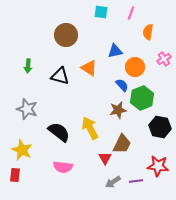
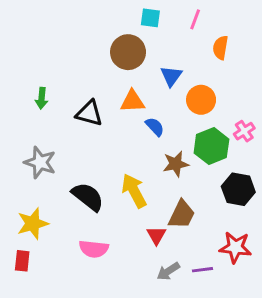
brown circle: (66, 35) -> (128, 52), moved
blue triangle: (115, 51) -> (171, 76), turned -42
pink cross: (164, 59) -> (244, 131), moved
orange triangle: (89, 68) -> (132, 101), turned -36
blue semicircle: (122, 85) -> (155, 127), moved
yellow star: (22, 150) -> (33, 224), turned 30

